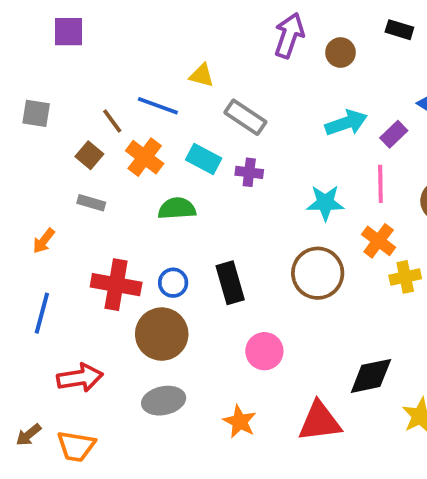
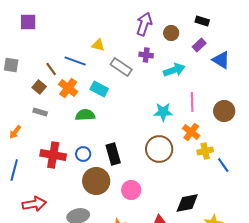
purple rectangle: (394, 134) -> (199, 45), moved
purple cross: (249, 172) -> (146, 55), moved
brown circle: (162, 334) -> (96, 181), moved

